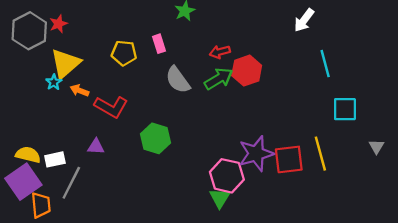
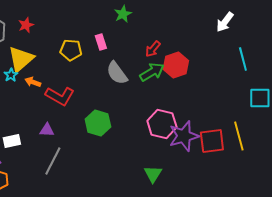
red star: (58, 24) -> (26, 25), moved
red arrow: (220, 52) -> (153, 49), turned -36
pink hexagon: (227, 176) -> (162, 124), moved
gray line: (71, 183) -> (53, 161), moved

